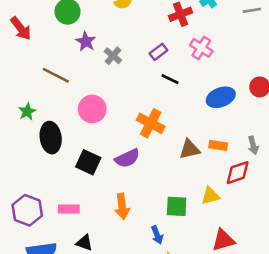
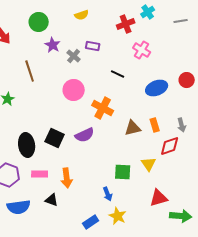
purple rectangle: (158, 52) -> (93, 46), moved, turned 48
brown line: (56, 75) -> (30, 71), turned 45
pink circle: (92, 109) -> (74, 90), moved
black ellipse: (51, 138) -> (27, 145), moved
orange rectangle: (218, 145) -> (155, 125), turned 64
yellow triangle: (210, 196) -> (149, 164), turned -49
orange arrow: (122, 206) -> (67, 178), moved

